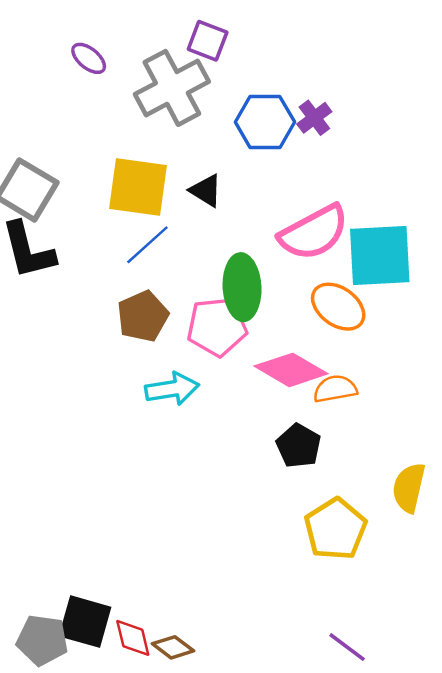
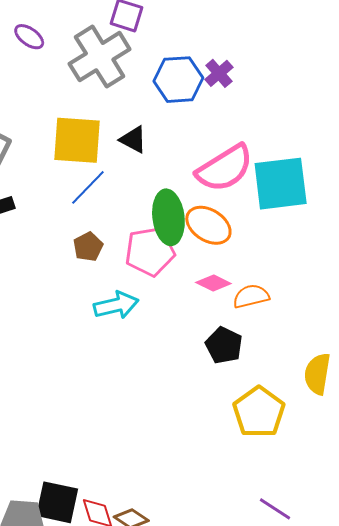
orange ellipse: (338, 307) -> (208, 225), moved
brown pentagon: (143, 316) -> (88, 247), size x0.7
pink diamond: (291, 370) -> (213, 283), size x0.6

